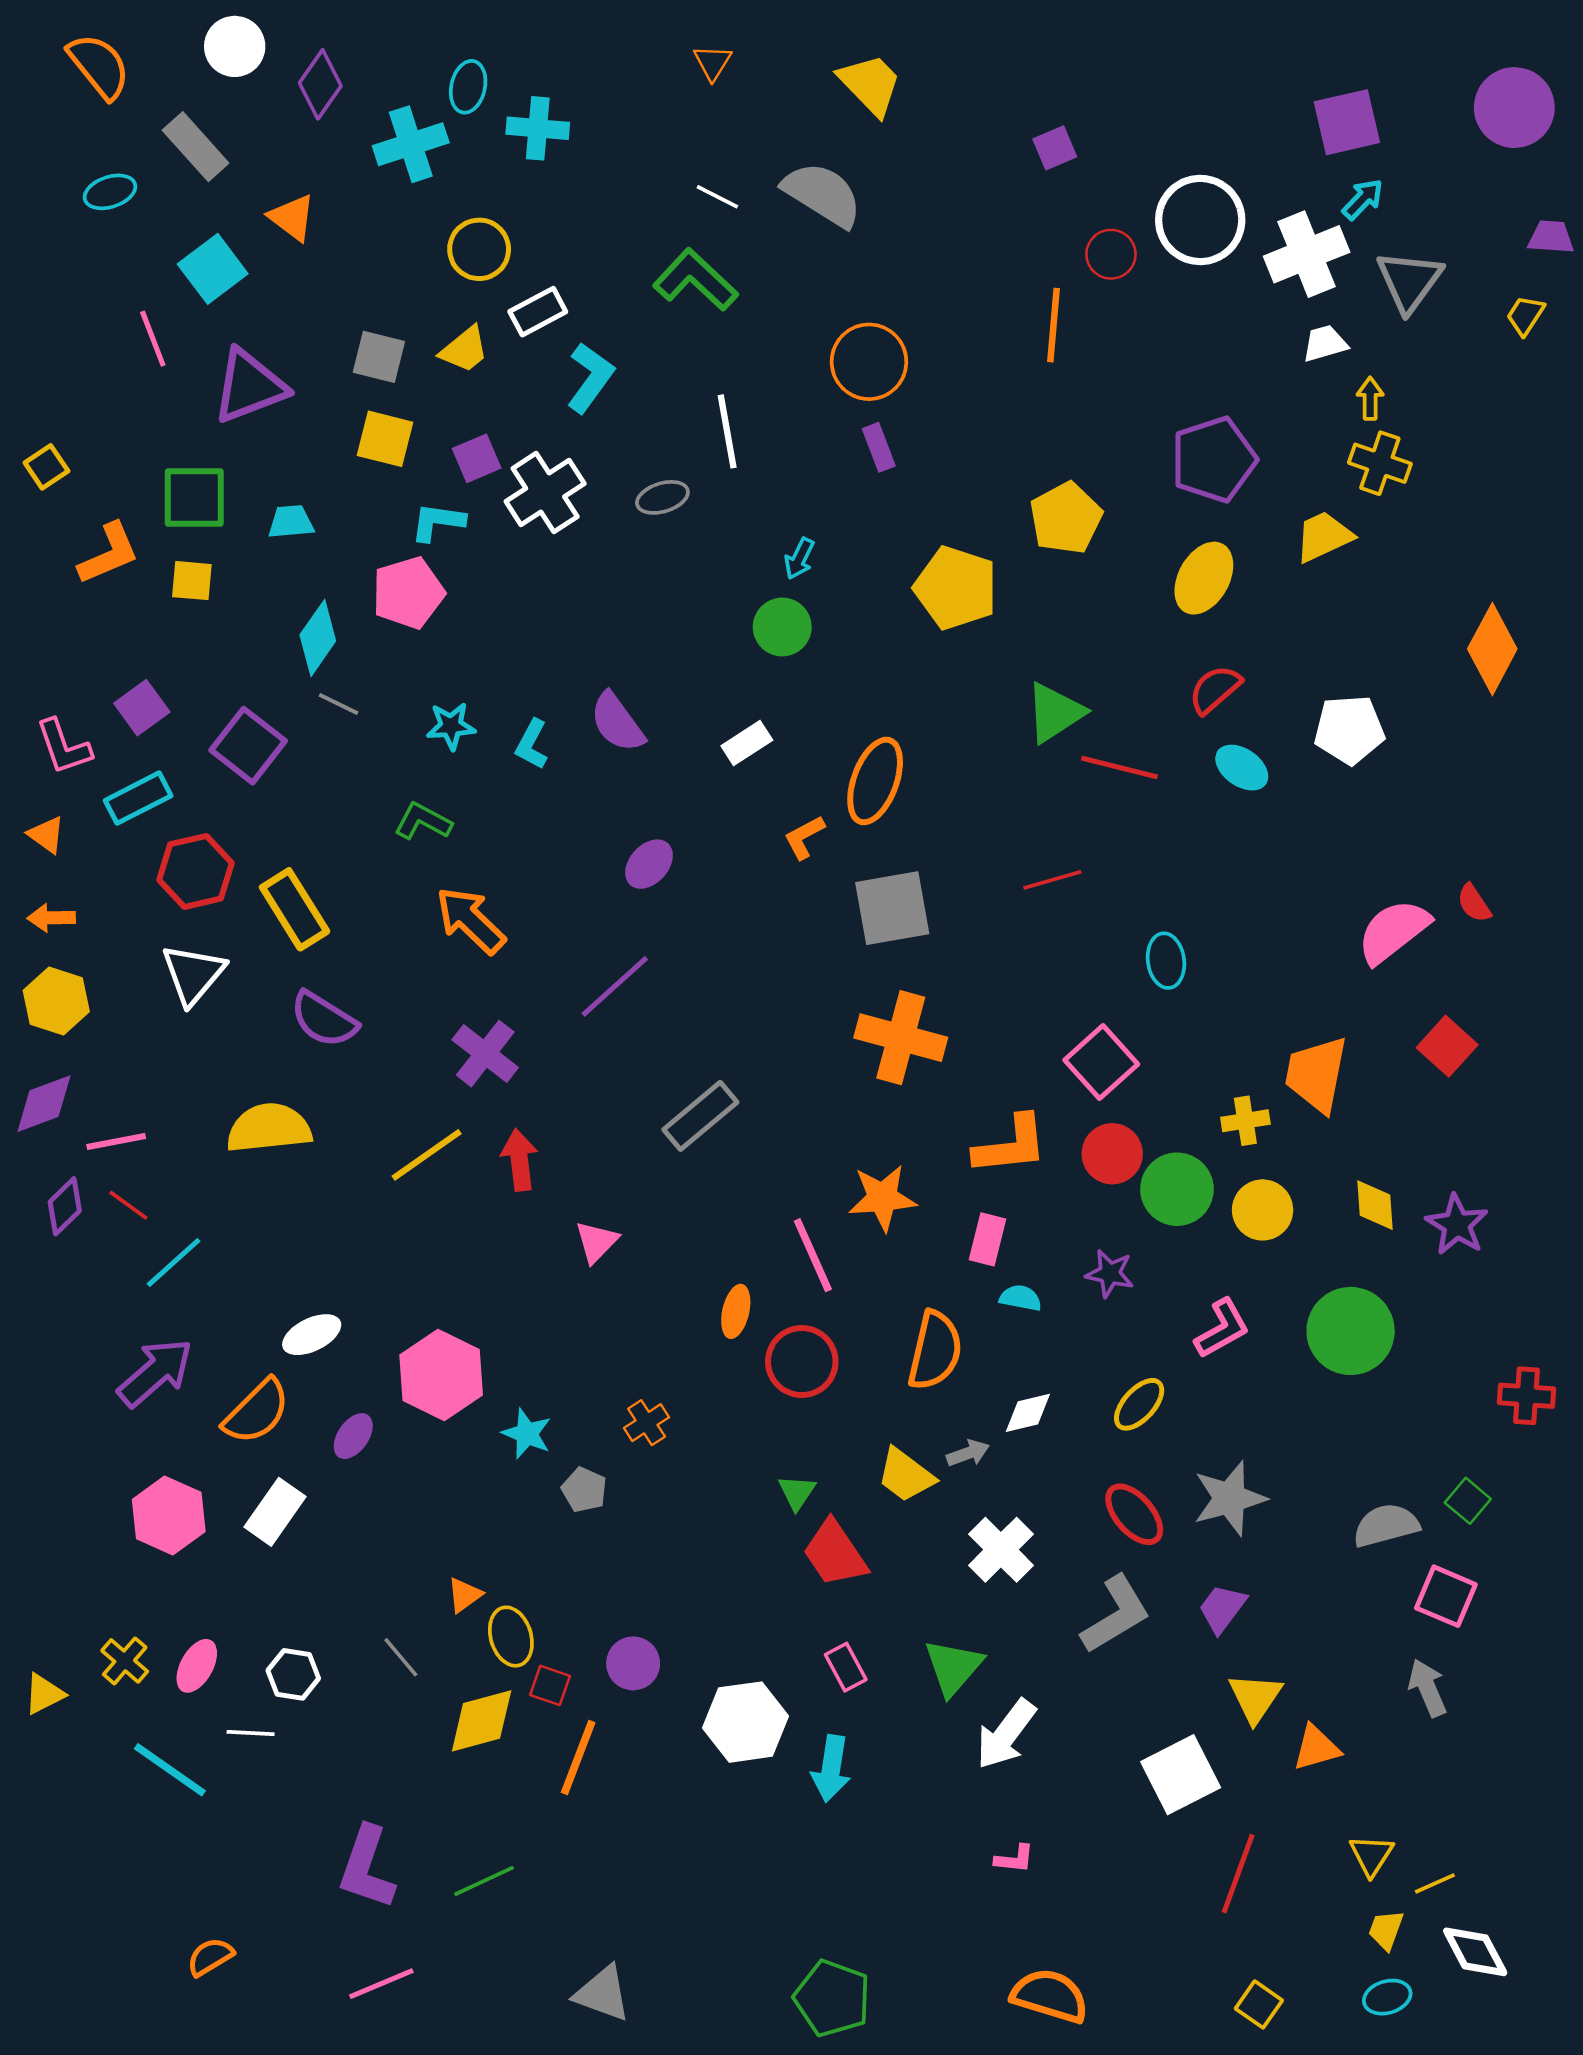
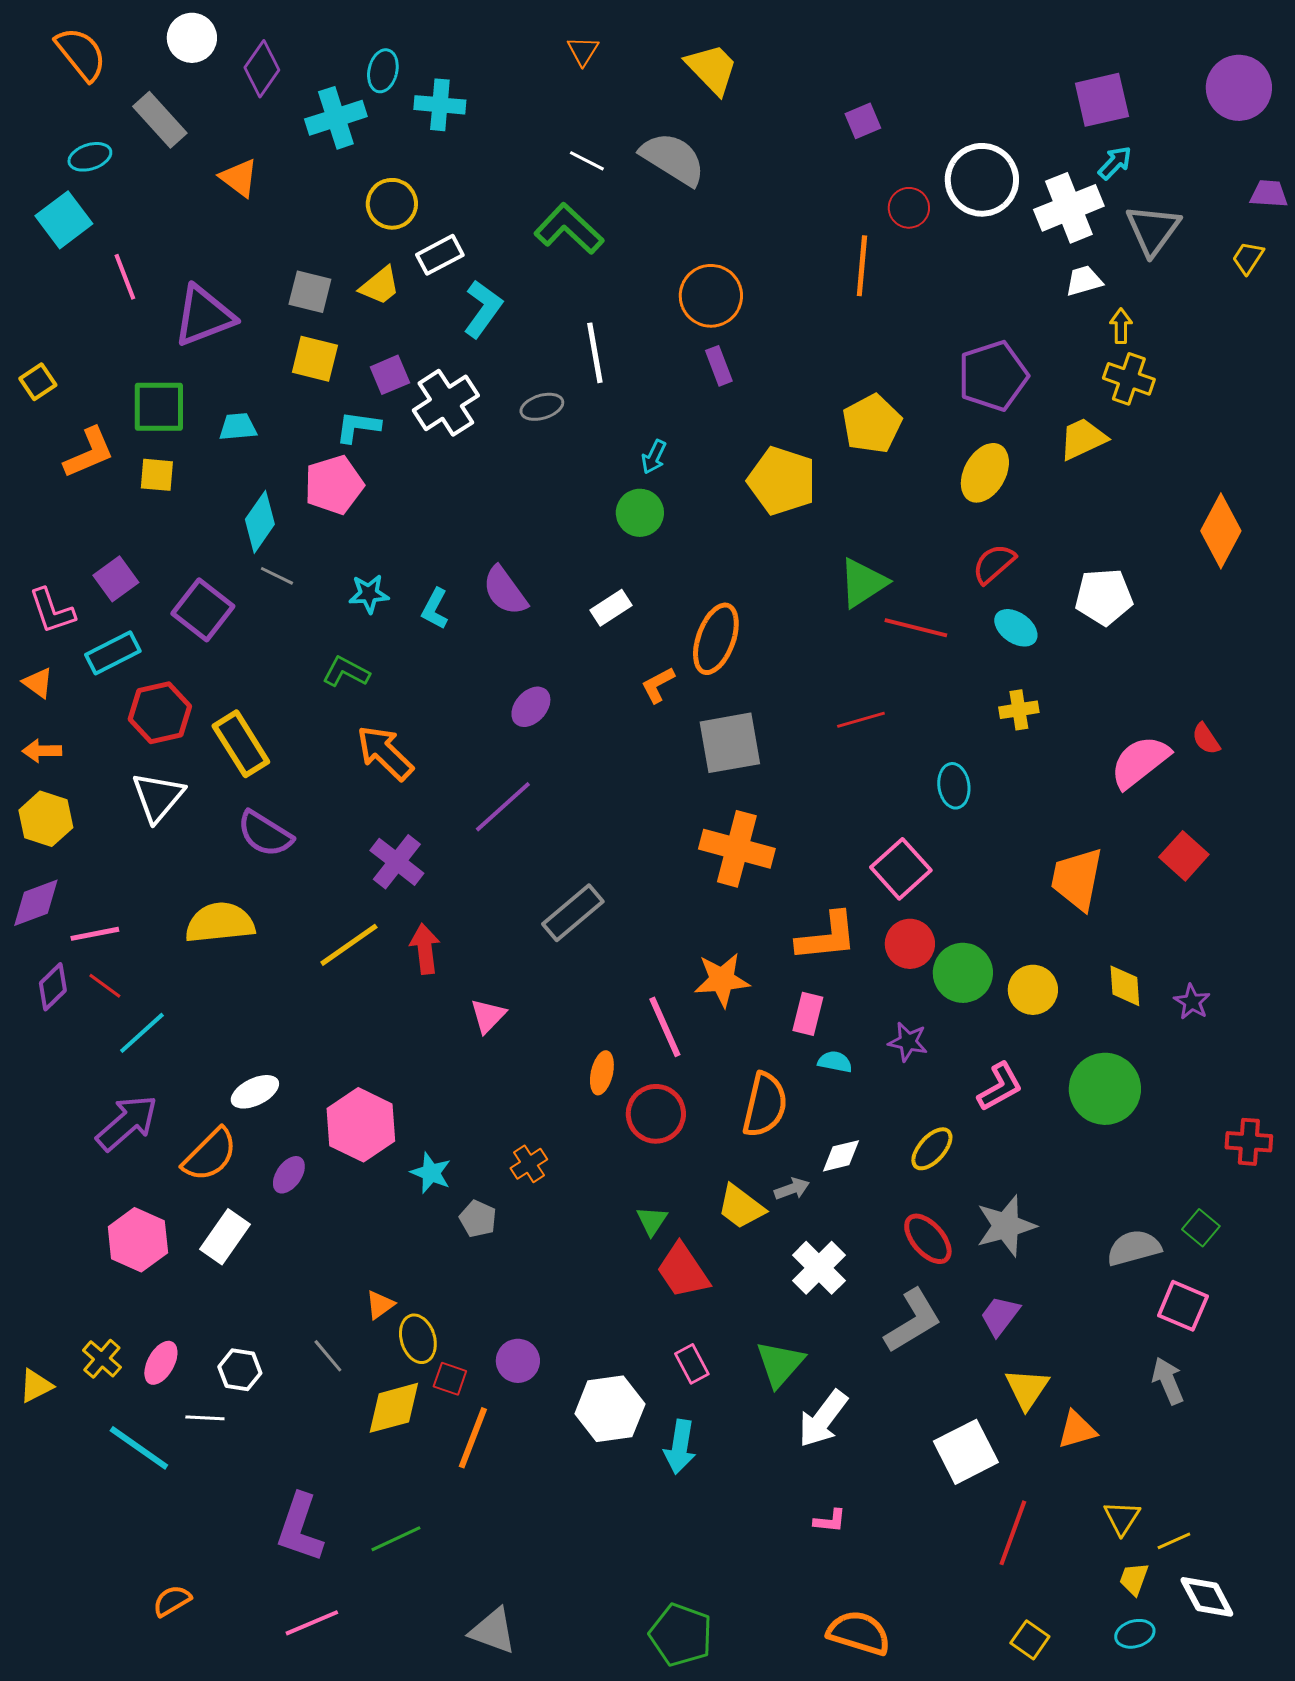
cyan square: (213, 269) -> (64, 220), moved
yellow cross: (1245, 1121) -> (1019, 710), moved
purple star: (1457, 1225) -> (1192, 1002), size x0.7

